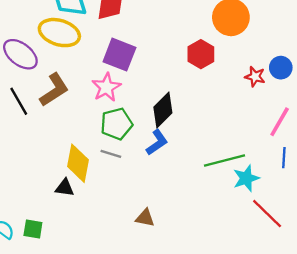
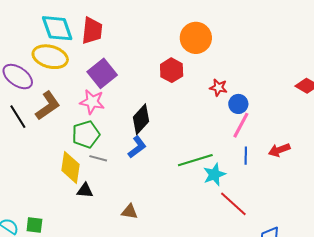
purple square: (119, 55) -> (102, 73), turned 32
blue circle: (281, 68) -> (238, 104), moved
pink star: (106, 87) -> (92, 102), turned -30
green pentagon: (117, 124) -> (86, 134), moved
black triangle: (65, 188) -> (85, 190), moved

